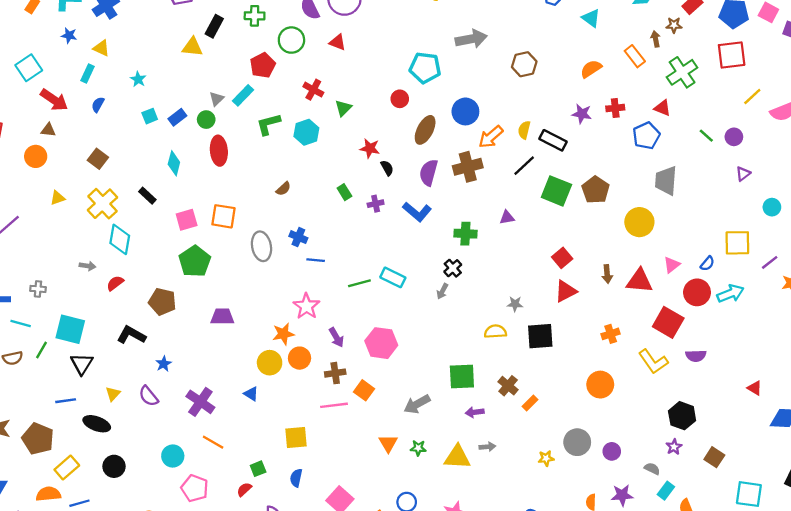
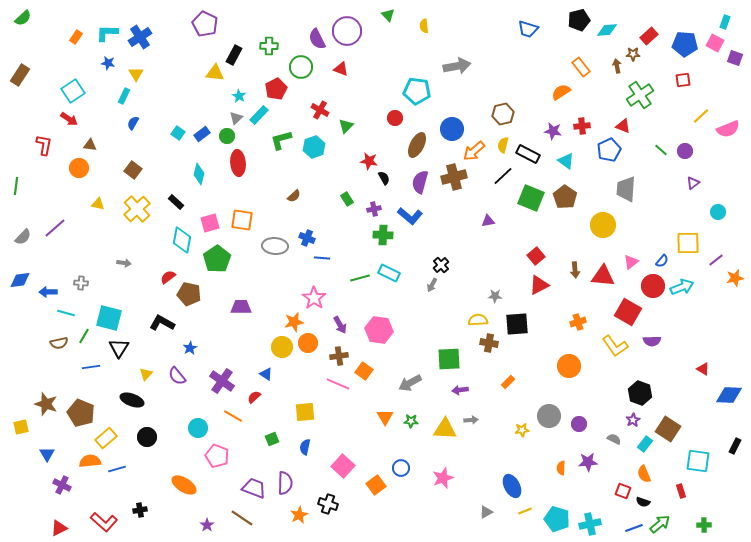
cyan triangle: (591, 18) -> (566, 161), moved
yellow triangle: (101, 48) -> (136, 74), turned 35
red square: (732, 55) -> (683, 80), size x0.6
orange rectangle: (635, 56) -> (581, 67), moved
brown hexagon: (524, 64) -> (503, 114), moved
cyan star: (138, 79) -> (239, 96), moved
red arrow: (54, 100) -> (69, 119), moved, size x0.7
cyan square: (150, 116) -> (178, 133), turned -32
yellow triangle: (58, 198) -> (98, 204), turned 32
green cross: (465, 234) -> (383, 235), moved
cyan diamond: (120, 239) -> (182, 240), moved
gray ellipse: (261, 246) -> (275, 246), turned -75
red semicircle: (115, 283) -> (168, 277), moved
brown cross: (508, 386) -> (489, 343), moved, turned -30
blue line: (66, 401) -> (91, 367), moved
pink line: (334, 405) -> (338, 384), turned 30
brown square: (714, 457) -> (668, 429), size x1.4
red semicircle: (244, 489) -> (254, 397), moved
cyan rectangle: (666, 491) -> (645, 444), moved

